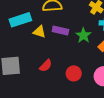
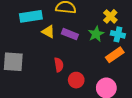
green star: (83, 35) -> (96, 34), moved
red semicircle: (46, 66) -> (59, 65), moved, turned -64

